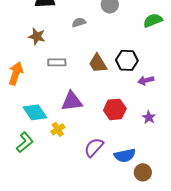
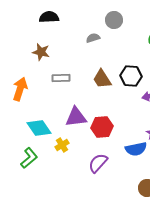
gray semicircle: (79, 22) -> (93, 38), moved
red hexagon: (115, 109) -> (102, 127), moved
blue semicircle: (125, 155) -> (136, 149), moved

